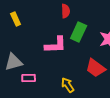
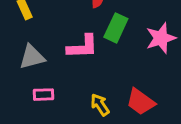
gray triangle: (14, 62) -> (32, 57), moved
red trapezoid: (96, 68) -> (141, 102), moved

